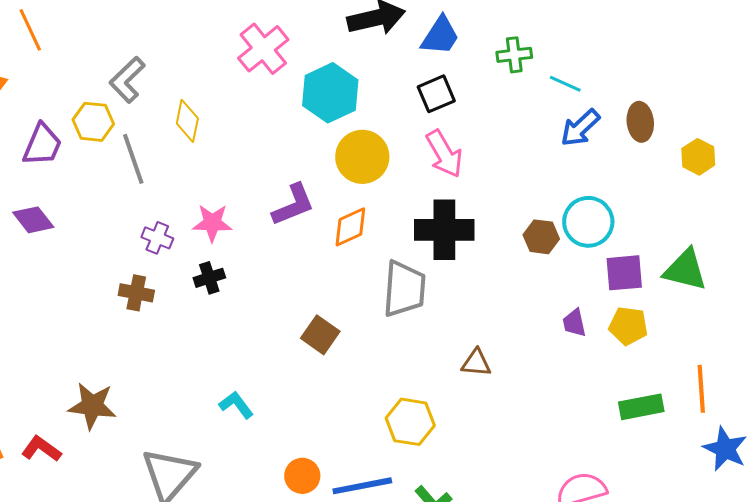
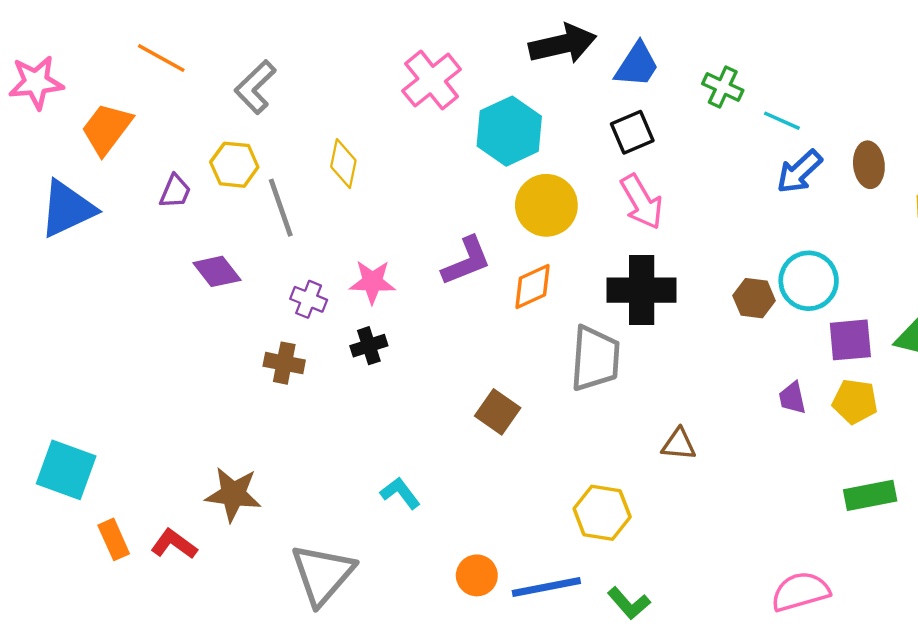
orange line: (30, 30) -> (161, 58), turned -36
green cross: (514, 55) -> (723, 87), turned 32
gray L-shape: (127, 80) -> (255, 87), moved
purple trapezoid: (42, 145) -> (175, 191), size x0.7
purple diamond: (33, 220) -> (217, 271), moved

